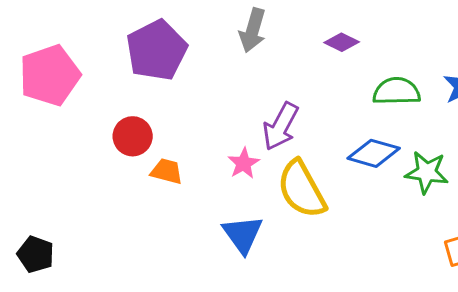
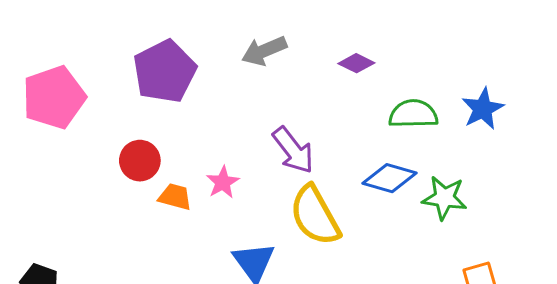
gray arrow: (253, 30) -> (264, 51), turned 51
purple arrow: (281, 126) -> (293, 150), turned -66
pink star: (244, 163) -> (223, 182), moved

